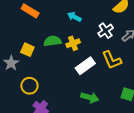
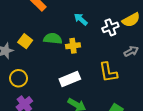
white cross: (106, 31) -> (110, 27), moved
white rectangle: (85, 66) -> (70, 79), moved

